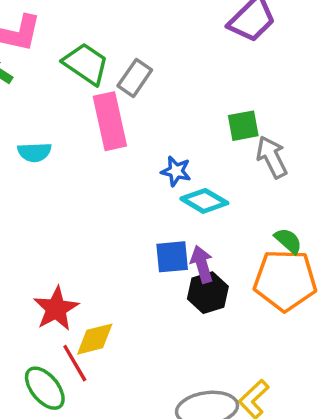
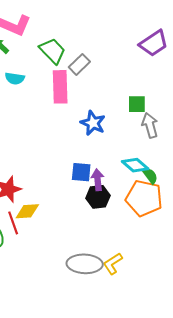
cyan semicircle: (34, 152) -> (15, 78), moved
blue star: (176, 171) -> (93, 123), size x1.4
cyan diamond: (204, 201) -> (135, 165), moved

